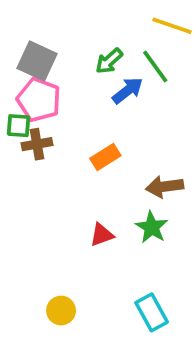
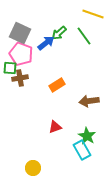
blue arrow: (128, 90) -> (46, 43), moved
green star: (152, 227) -> (87, 136), moved
cyan rectangle: (152, 312) -> (82, 150), moved

